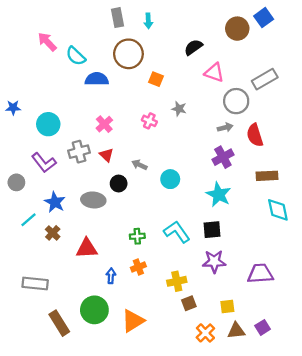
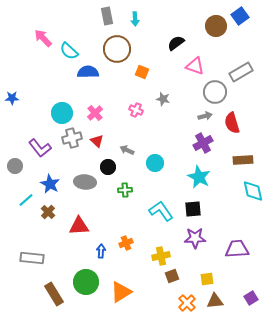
cyan circle: (48, 124) -> (62, 113), moved
green cross: (137, 236) -> (125, 190), moved
purple square: (263, 327) -> (251, 298), moved

